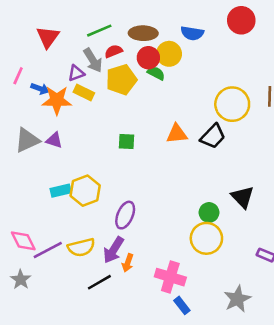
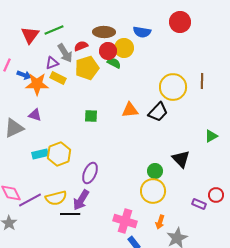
green line: (99, 31) -> (54, 30), moved
gray triangle: (27, 140) -> (14, 128), moved
orange arrow: (128, 263) -> (160, 222), moved
black line: (99, 282) -> (70, 214), moved, turned 30

